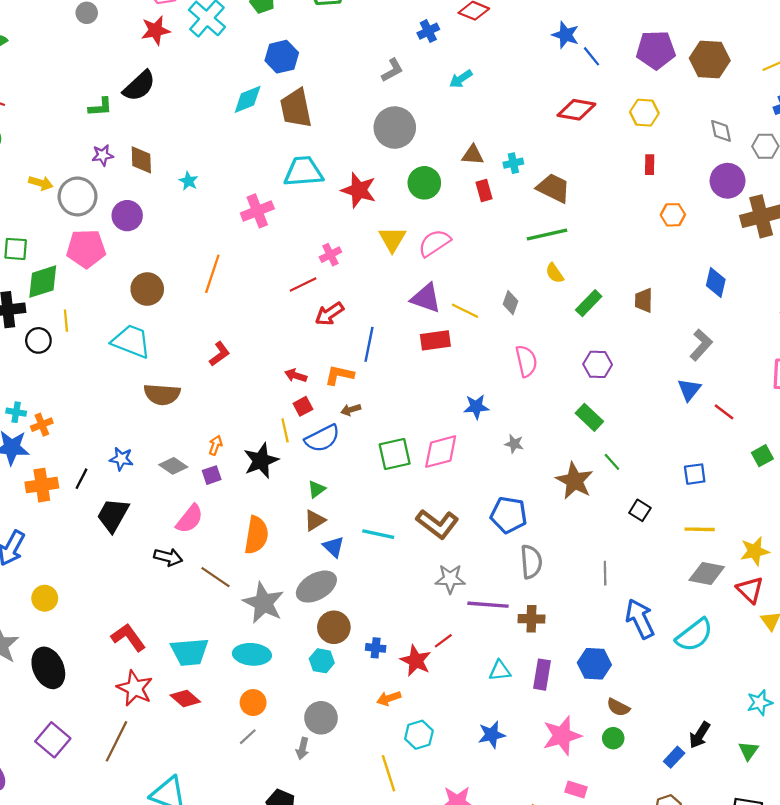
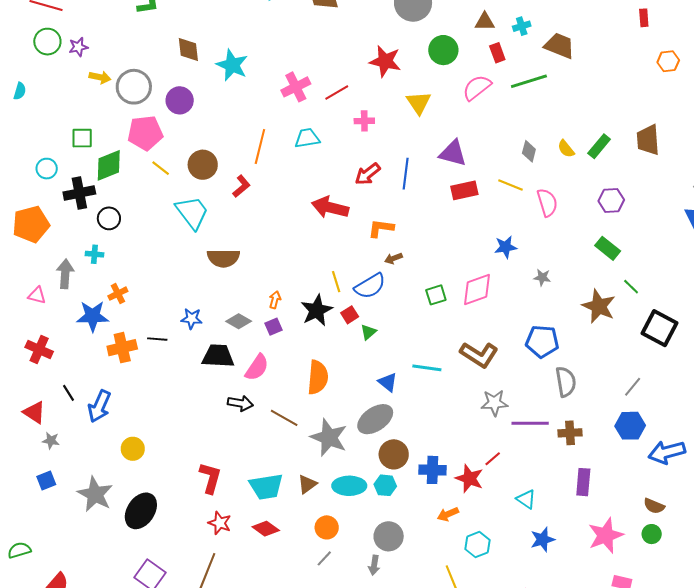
purple star: (103, 155) -> (78, 47), moved
cyan trapezoid: (303, 172) -> (307, 138), moved, size x0.7
cyan star: (189, 181) -> (232, 65), size x1.8
green line: (547, 234) -> (529, 81), moved
pink semicircle: (434, 243) -> (477, 88), moved
pink cross: (330, 255) -> (364, 121), turned 30
yellow semicircle: (555, 273) -> (566, 149), moved
red line: (303, 284) -> (337, 93), moved
brown trapezoid: (644, 300) -> (648, 140), size x1.4
yellow line: (465, 311) -> (510, 185), moved
yellow line: (66, 321) -> (161, 168), moved, turned -42
cyan trapezoid: (131, 341) -> (192, 213), turned 36
blue line: (369, 344) -> (406, 174), moved
red L-shape: (219, 354) -> (241, 186), moved
red arrow: (296, 376) -> (330, 207), moved, size x1.8
red square: (303, 406) -> (350, 315), moved
cyan cross: (16, 412) -> (94, 254), moved
green square: (395, 454) -> (436, 295), size x0.7
black line: (82, 479) -> (157, 339), turned 72
black square: (640, 510) -> (659, 328), size x1.8
black trapezoid: (113, 515) -> (218, 356), moved, turned 68
brown triangle: (315, 520) -> (307, 484), moved
gray line: (605, 573) -> (633, 387), turned 45
blue arrow: (640, 619) -> (667, 452), moved, turned -75
red L-shape: (128, 637) -> (210, 478), turned 56
blue cross: (376, 648) -> (432, 470), size x1.5
cyan ellipse: (252, 654) -> (349, 486), moved
blue hexagon: (594, 664) -> (630, 426), moved
black ellipse: (48, 668) -> (141, 511), turned 63
cyan triangle: (500, 671) -> (526, 499), moved, turned 45
red star: (135, 688) -> (220, 523), size x0.7

